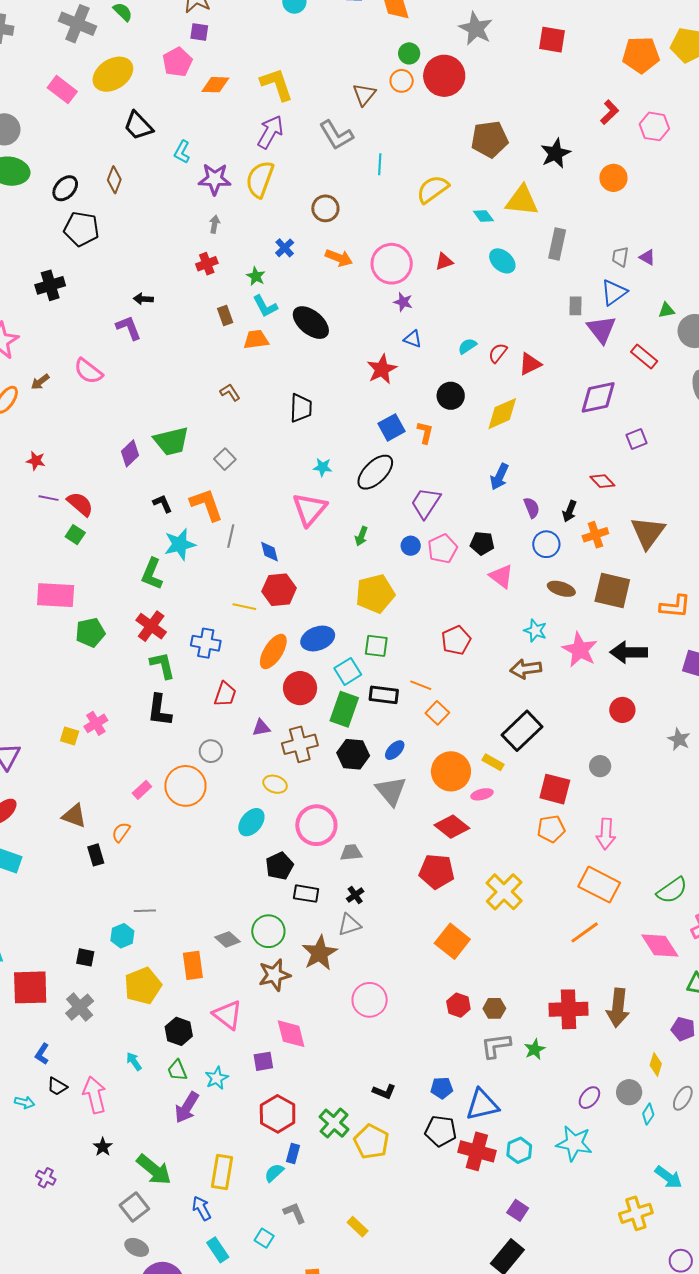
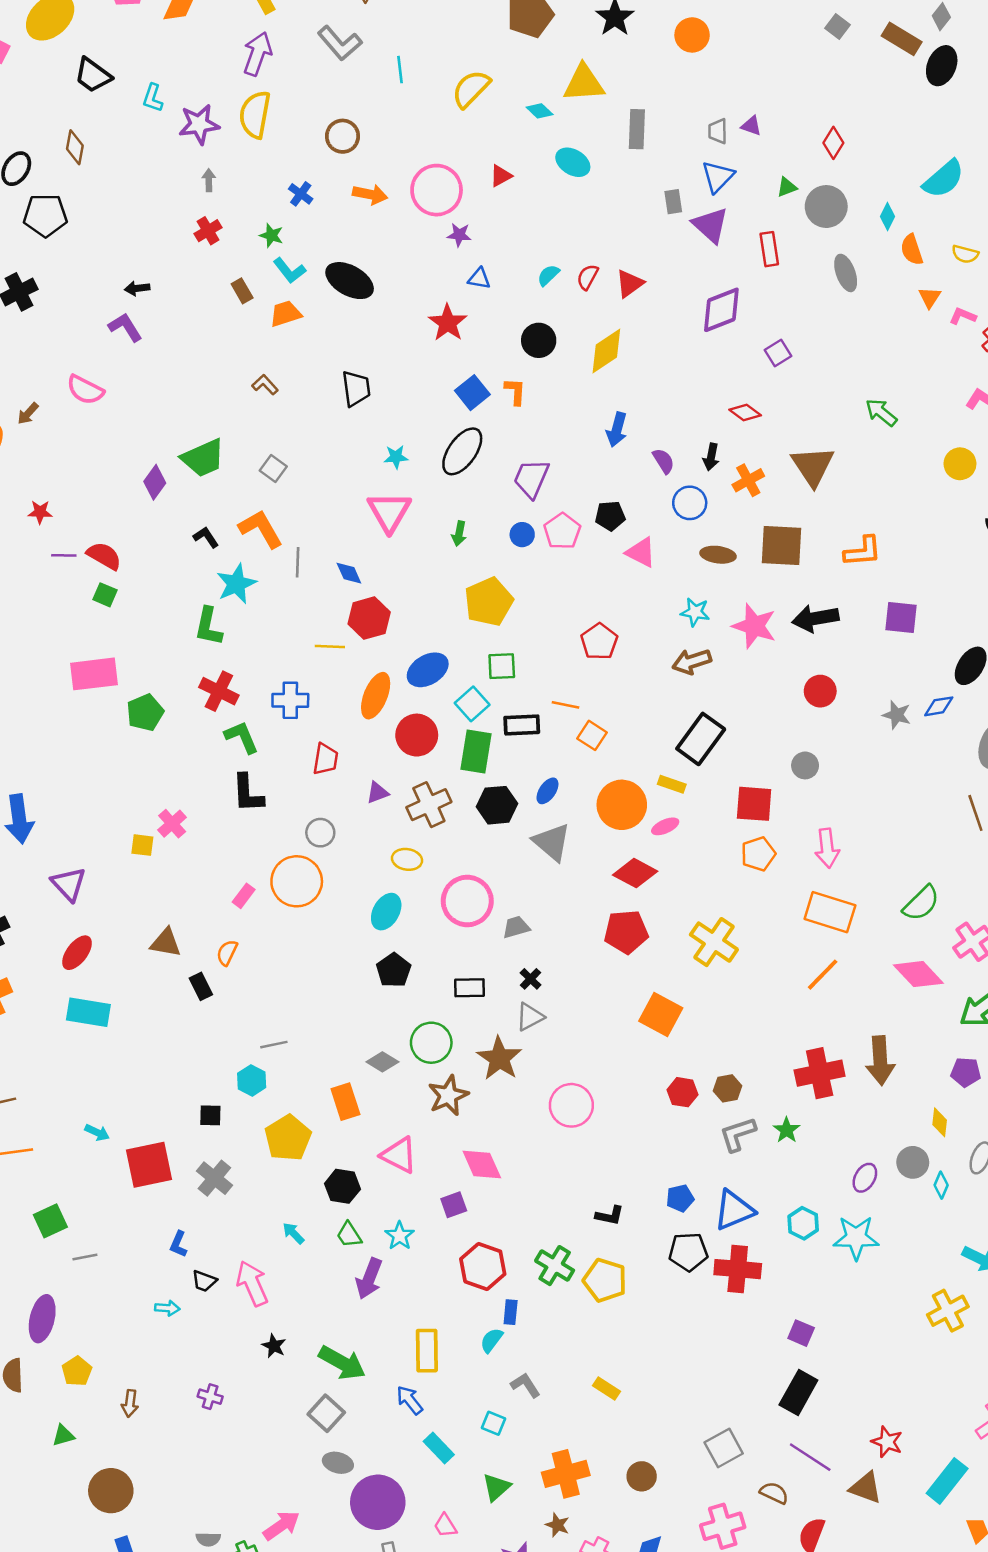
red rectangle: (644, 356) -> (769, 249), turned 52
black pentagon: (280, 866) -> (394, 970), moved
cyan hexagon: (519, 1150) -> (803, 1223), moved

